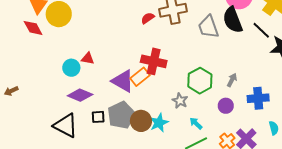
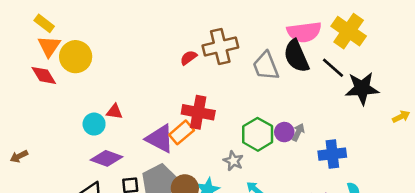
purple circle: (226, 106) -> (284, 132), moved

